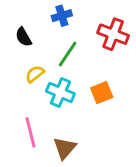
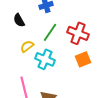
red cross: (113, 34) -> (78, 33), moved
orange square: (102, 93) -> (83, 59), moved

